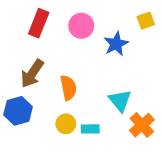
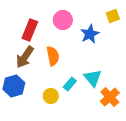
red rectangle: (39, 23) -> (30, 30), moved
orange semicircle: (68, 88) -> (53, 56), moved
cyan rectangle: (90, 129) -> (70, 84), moved, turned -48

